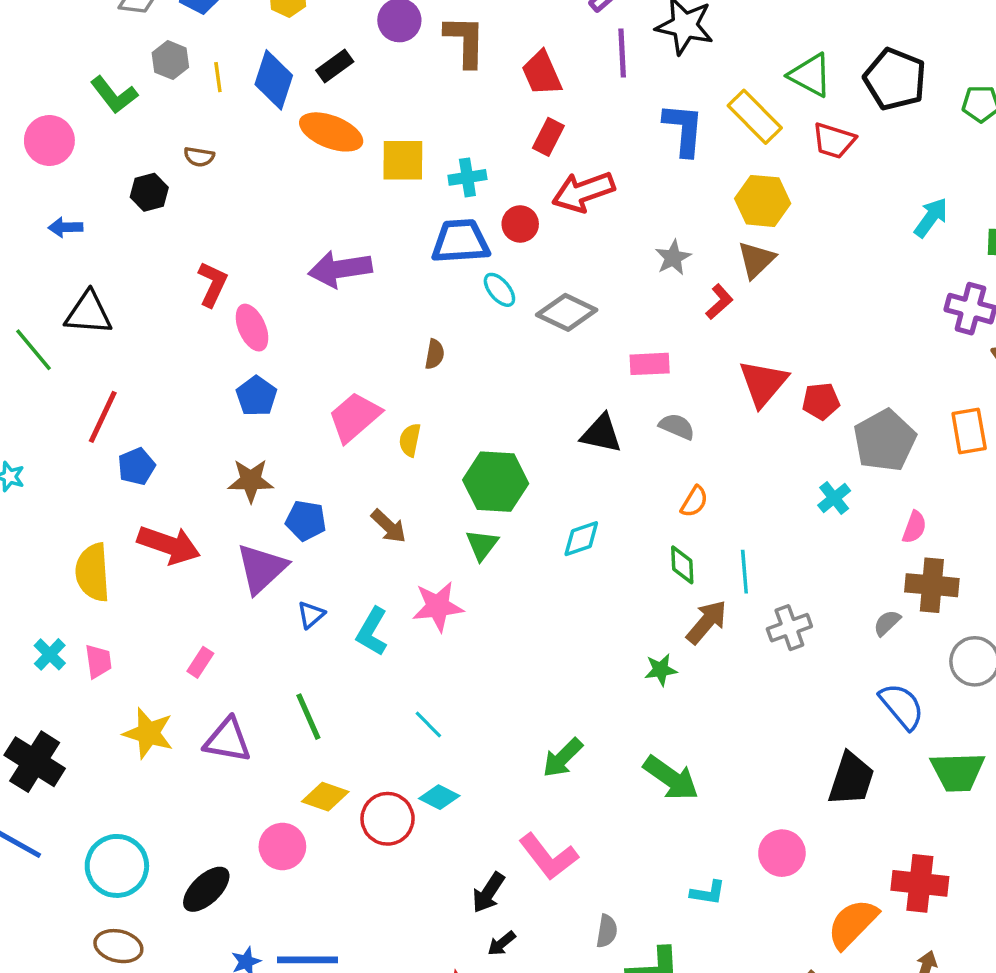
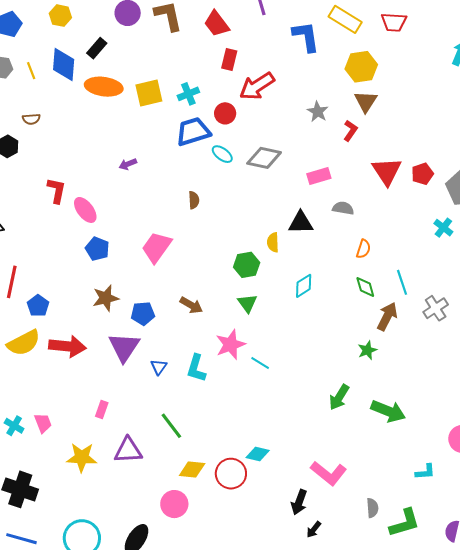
purple arrow: (340, 269) -> (128, 164), size x0.5
yellow semicircle: (410, 440) -> (273, 242), moved
green hexagon: (496, 482) -> (247, 265), size x0.7
yellow semicircle: (93, 572) -> (24, 343), moved, turned -100
cyan line: (428, 725) -> (260, 363), moved
green arrow: (563, 758) -> (339, 397), moved

